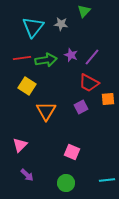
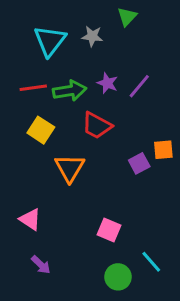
red trapezoid: (89, 83) -> (97, 126), moved
purple square: (81, 107) -> (139, 163), moved
pink triangle: (20, 145) -> (30, 219), turned -42
cyan line: (107, 180) -> (151, 262), moved, turned 56
green circle: (66, 183) -> (118, 277), moved

